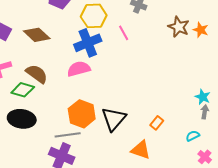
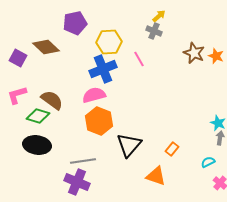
brown diamond: (37, 35) -> (46, 47), moved
orange hexagon: (82, 114) -> (99, 121), moved

